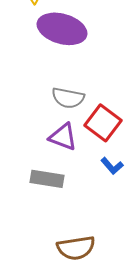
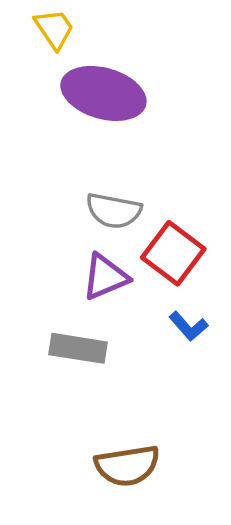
purple triangle: (63, 137) -> (105, 277), turned -44

